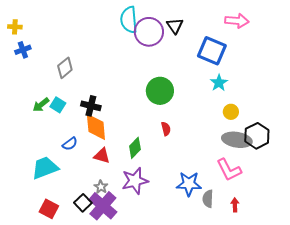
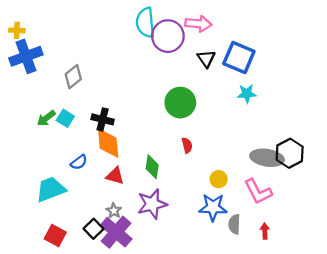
pink arrow: (237, 21) -> (198, 24), moved
black triangle: (175, 26) -> (206, 59), moved
blue cross: (23, 50) -> (26, 56), size x1.8
cyan star: (219, 83) -> (247, 94), turned 30
yellow circle: (231, 112) -> (219, 179), moved
green diamond: (135, 148) -> (152, 167), turned -35

